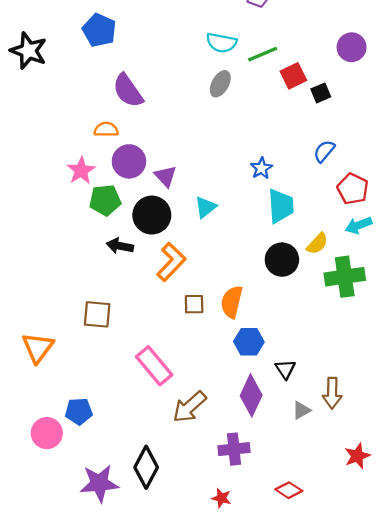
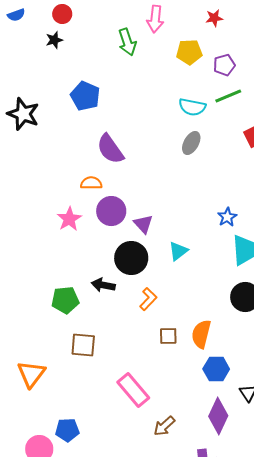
green line: (263, 54) -> (228, 96), moved
green pentagon: (105, 200) -> (65, 300), moved
orange L-shape: (171, 262) -> (148, 299), size x0.7
brown arrow: (189, 407) -> (164, 426), size x0.7

